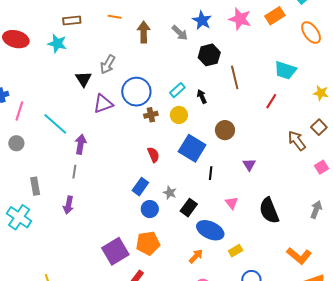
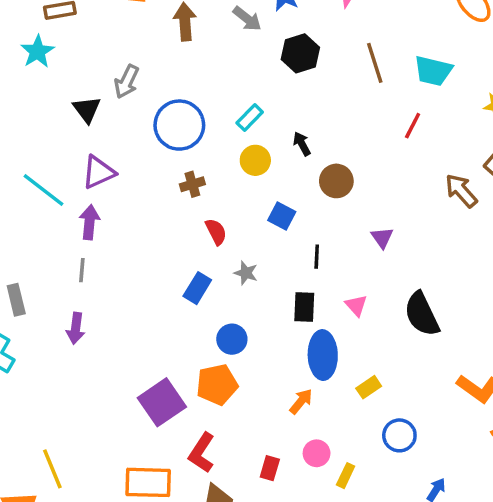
cyan star: (57, 43) -> (37, 52), turned 30
brown line: (235, 77) -> (375, 63), moved
black arrow: (202, 97) -> (302, 144), moved
purple triangle: (103, 104) -> (99, 172), moved
brown cross: (151, 115) -> (192, 184), moved
blue square: (192, 148) -> (282, 216), size x0.6
gray star: (170, 193) -> (246, 273), moved
black rectangle: (189, 208) -> (304, 307), moved, turned -30
blue circle: (150, 209) -> (232, 339), moved
blue ellipse: (210, 230) -> (323, 355), turned 68

